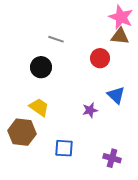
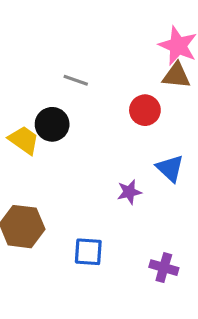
yellow trapezoid: (39, 107) -> (24, 140), moved

